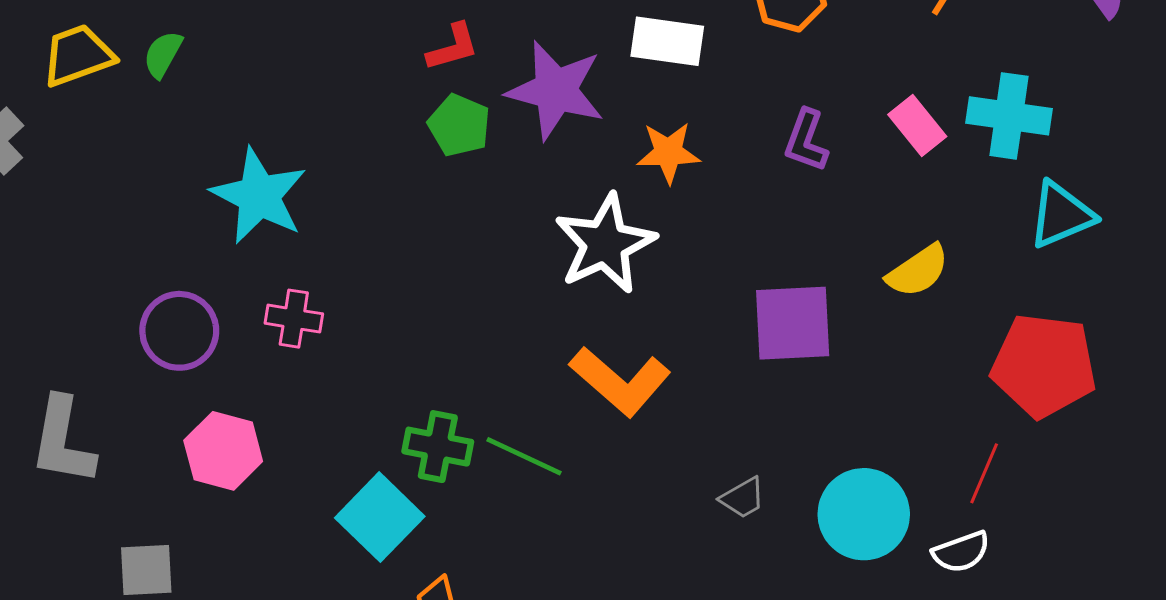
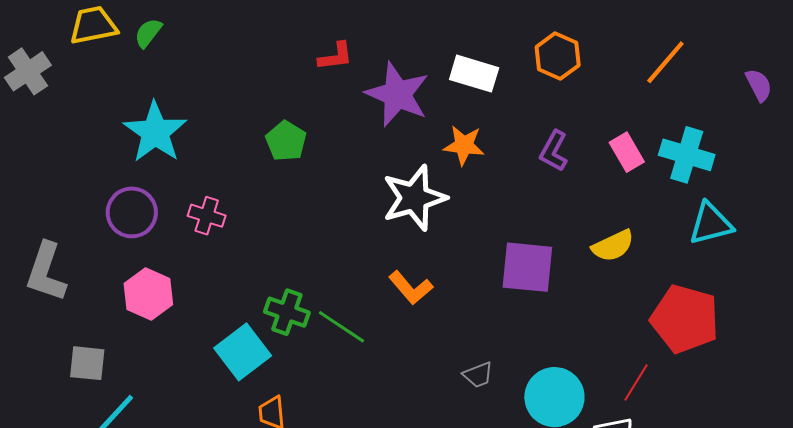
green pentagon: (459, 125) -> (286, 141), moved
cyan star: (259, 196) -> (155, 132), moved
orange L-shape: (620, 381) -> (411, 288), size x0.7

